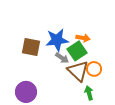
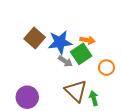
brown square: (31, 47) -> (35, 38), moved, turned 30
orange circle: (94, 69) -> (106, 68), moved
brown triangle: (78, 71) -> (76, 91), moved

